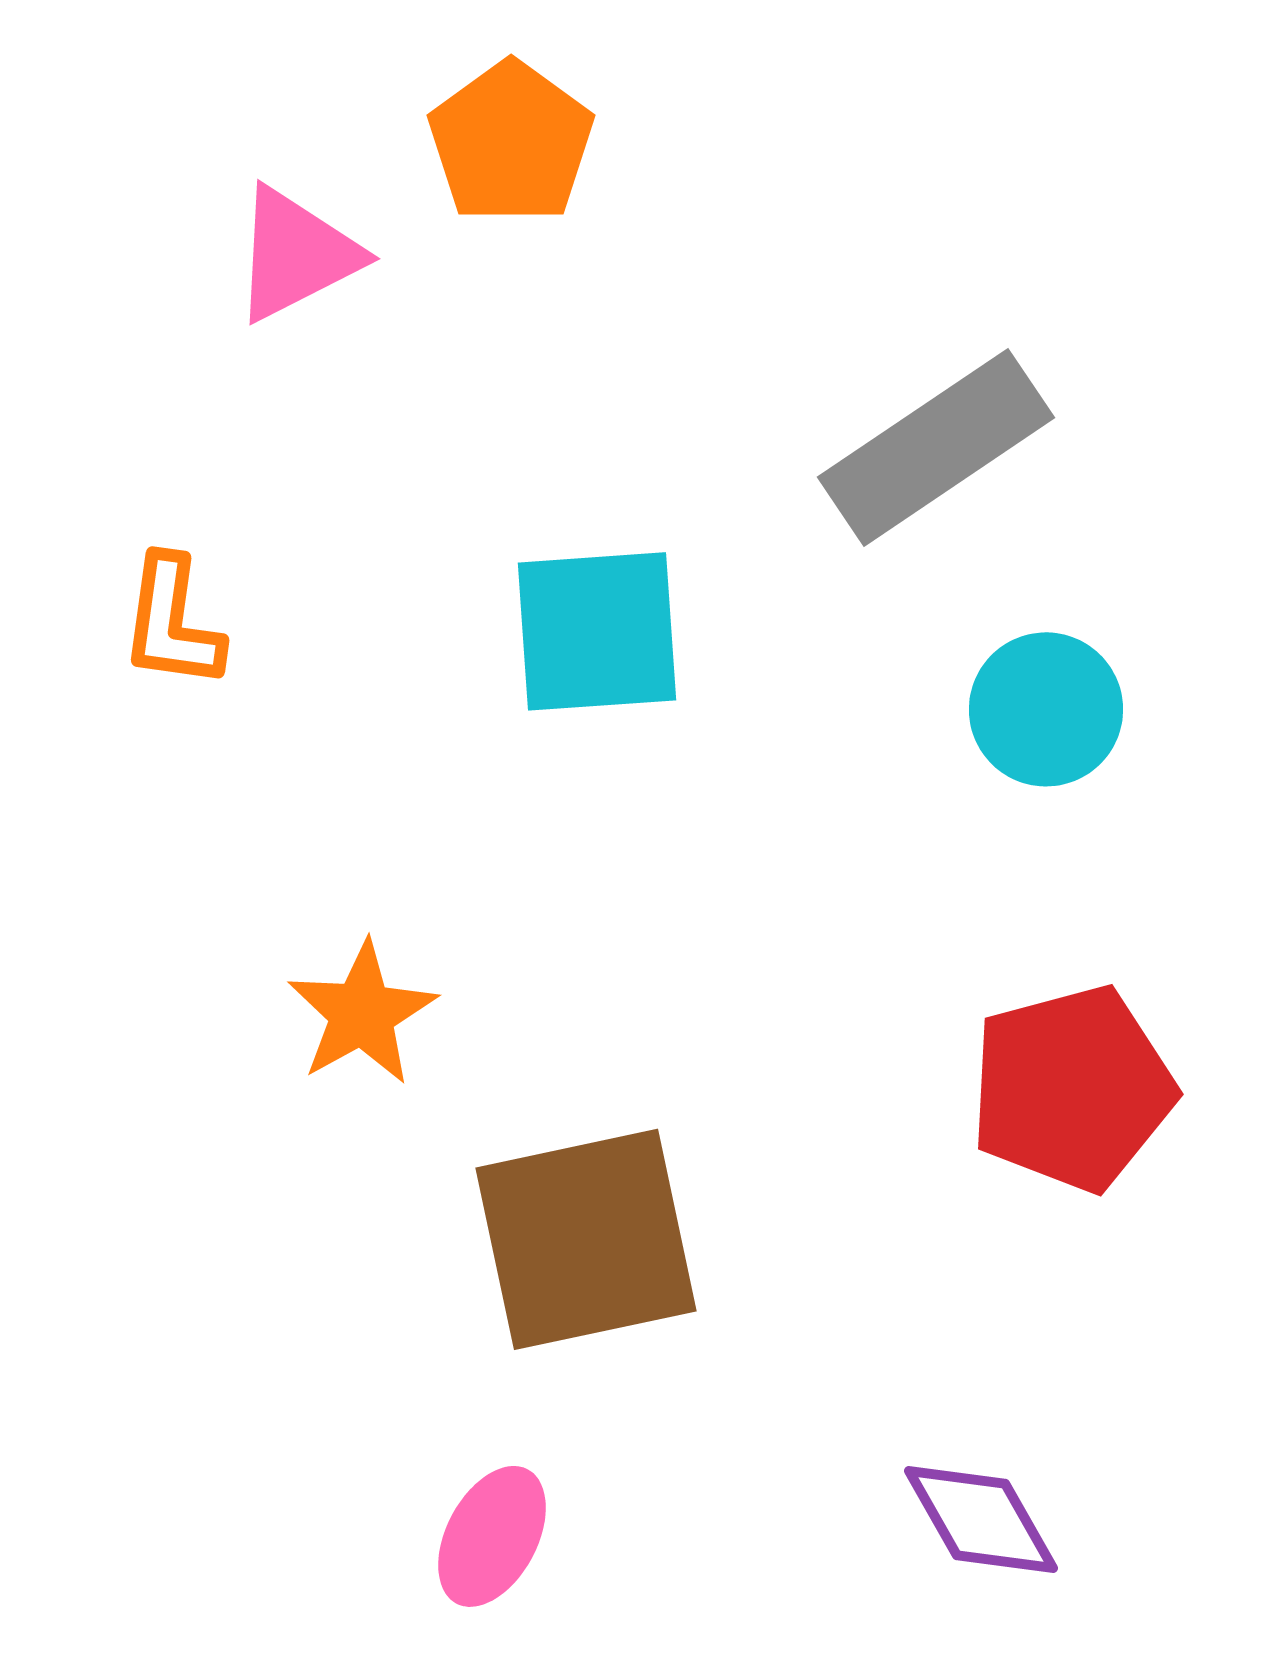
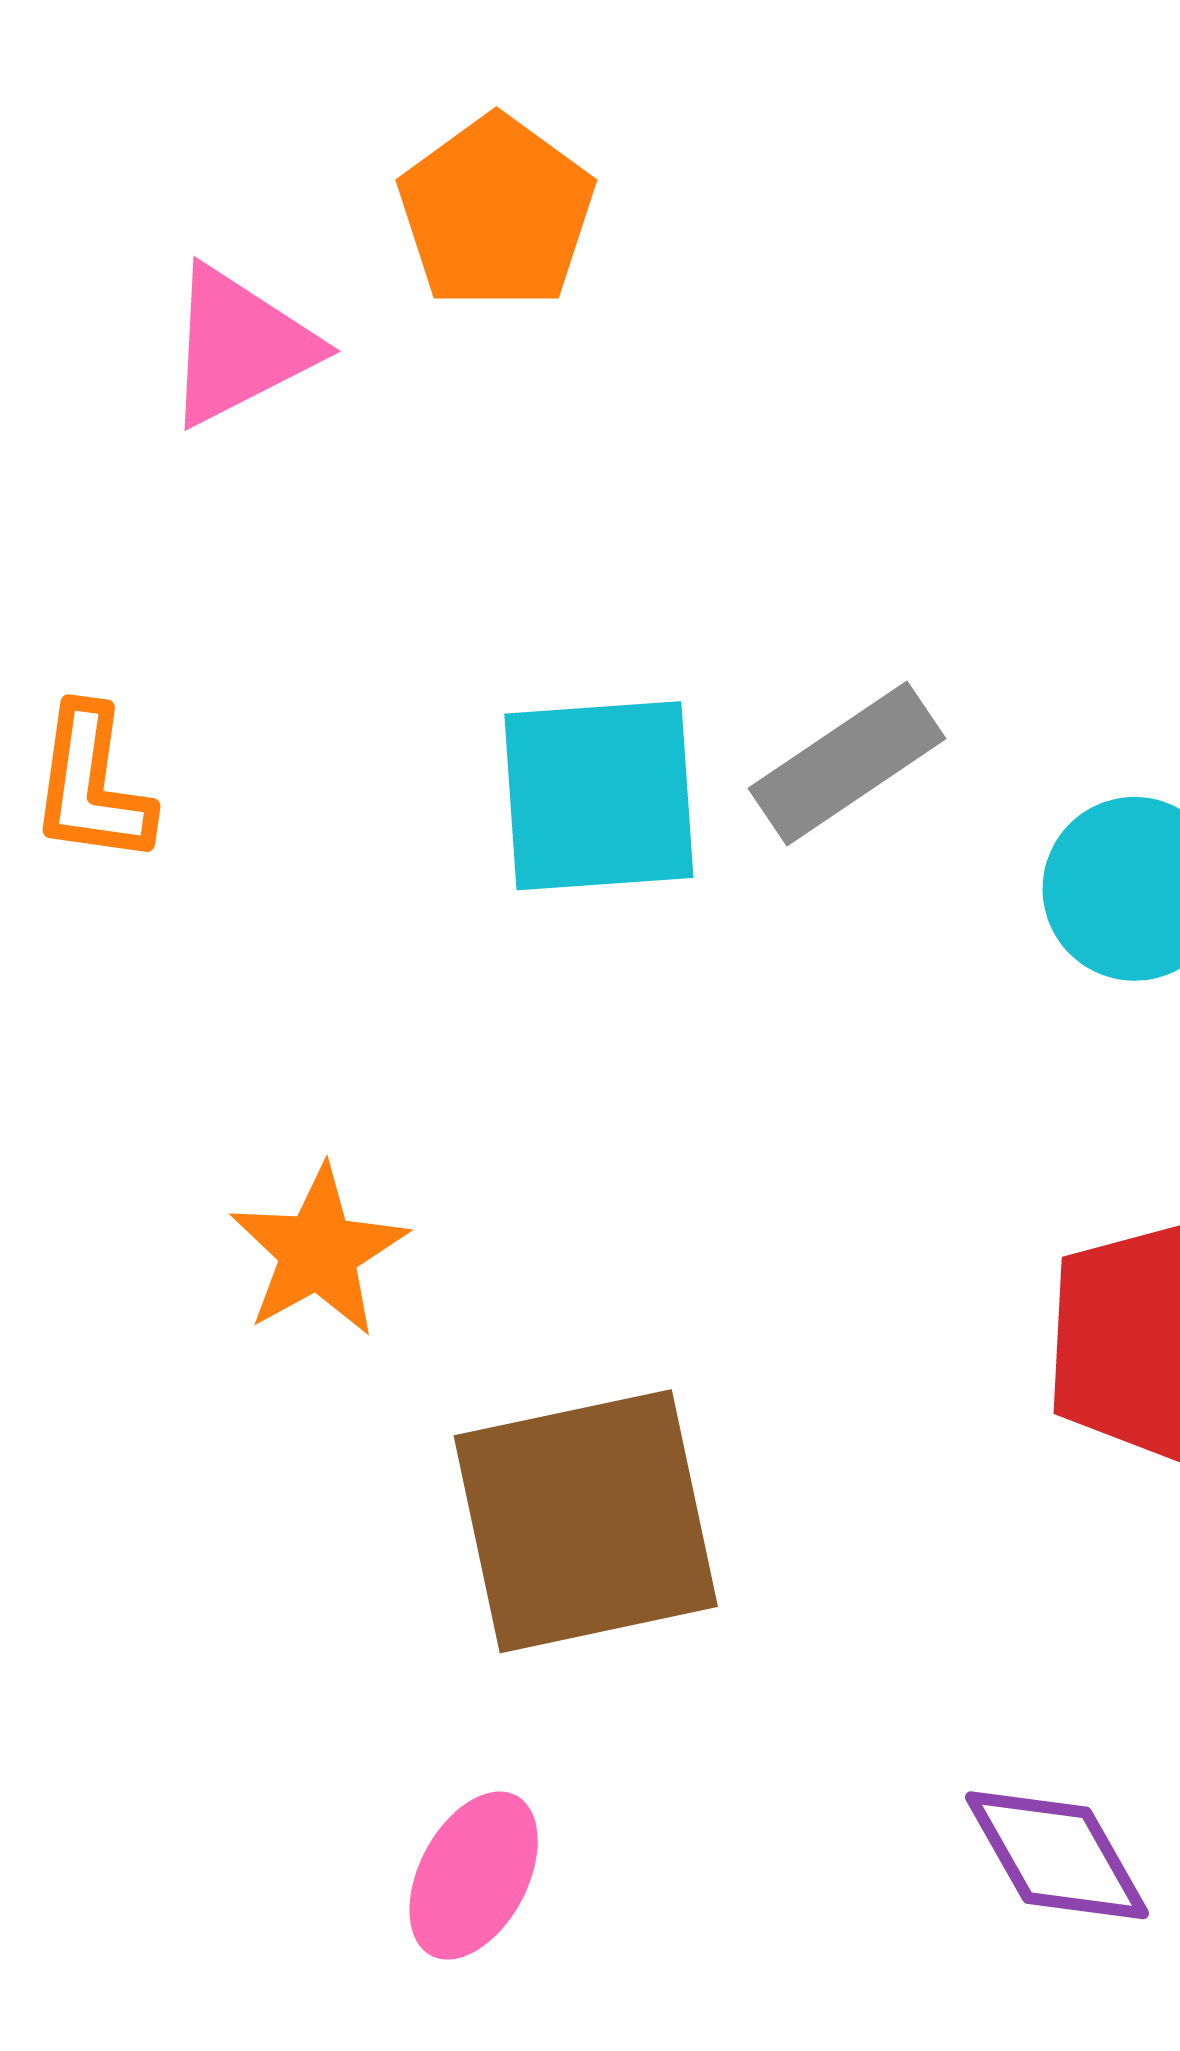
gray rectangle: (936, 447) -> (847, 764), moved, size x0.7

